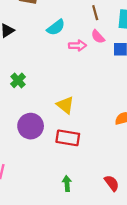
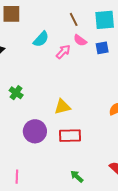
pink arrow: (77, 46) -> (63, 52), turned -35
yellow triangle: (65, 105) -> (62, 107), turned -42
green arrow: (67, 184) -> (77, 176), turned -32

